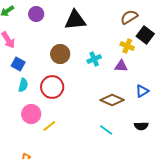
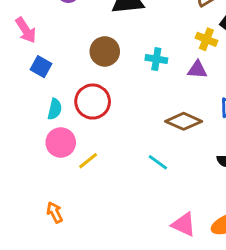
cyan cross: (94, 59) -> (156, 59), turned 32
cyan semicircle: (23, 85) -> (55, 109), moved
cyan line: (106, 130) -> (158, 162), moved

